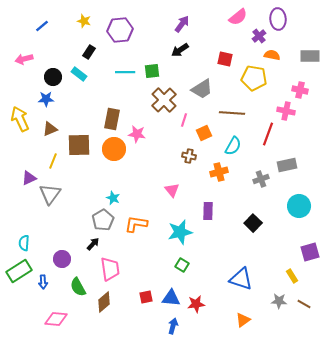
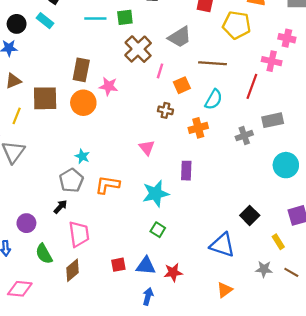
black square: (253, 223) -> (250, 215), moved

